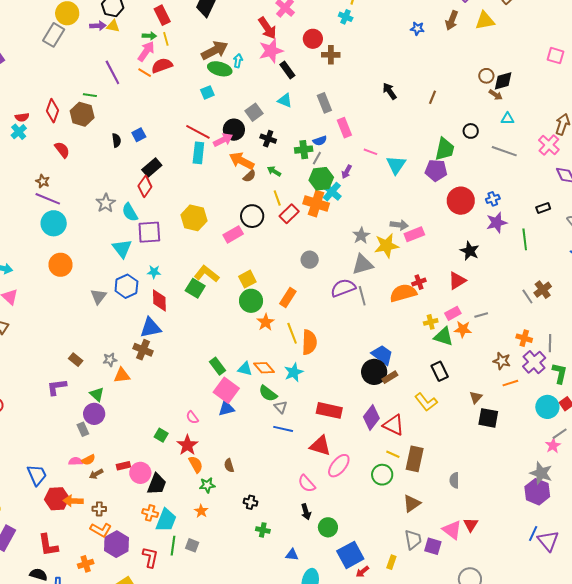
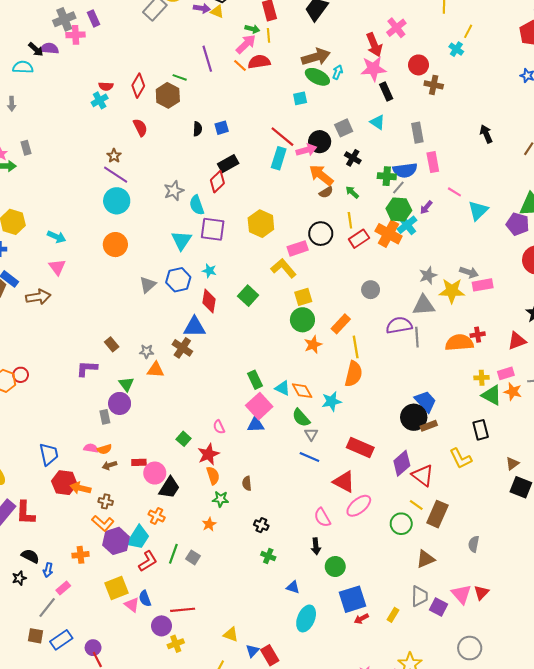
blue semicircle: (320, 141) -> (405, 170), size x1.6
yellow L-shape: (207, 274) -> (284, 268), moved
yellow line: (292, 333) -> (356, 347), moved
cyan trapezoid: (166, 520) -> (138, 537), moved
red L-shape: (48, 545) -> (25, 513), moved
red L-shape: (150, 557) -> (148, 561), turned 35

